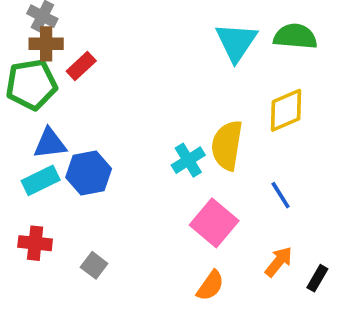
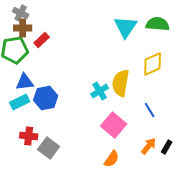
red cross: (35, 243) -> (29, 136), moved
gray square: (94, 265) -> (49, 148), size x1.5
black rectangle: (317, 278) -> (167, 147), moved

